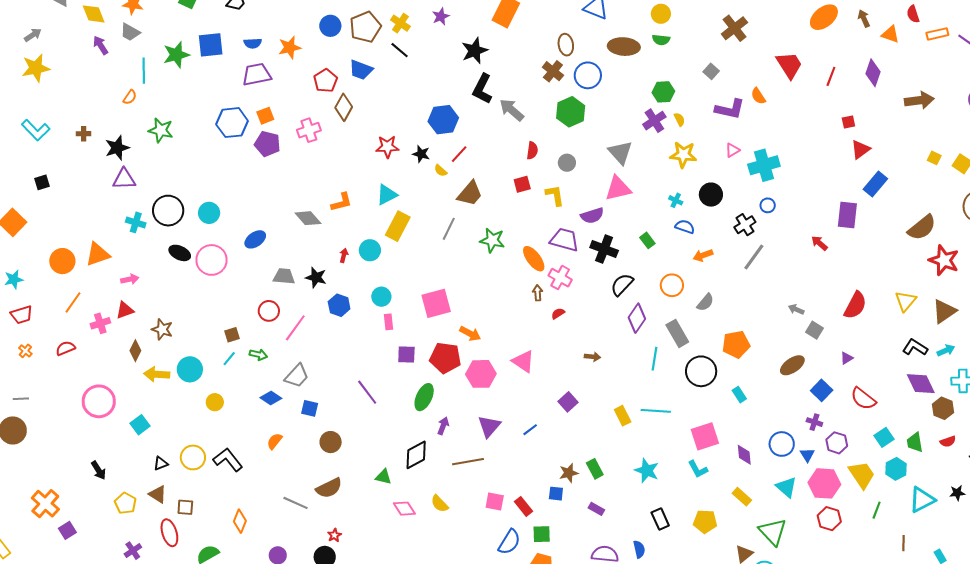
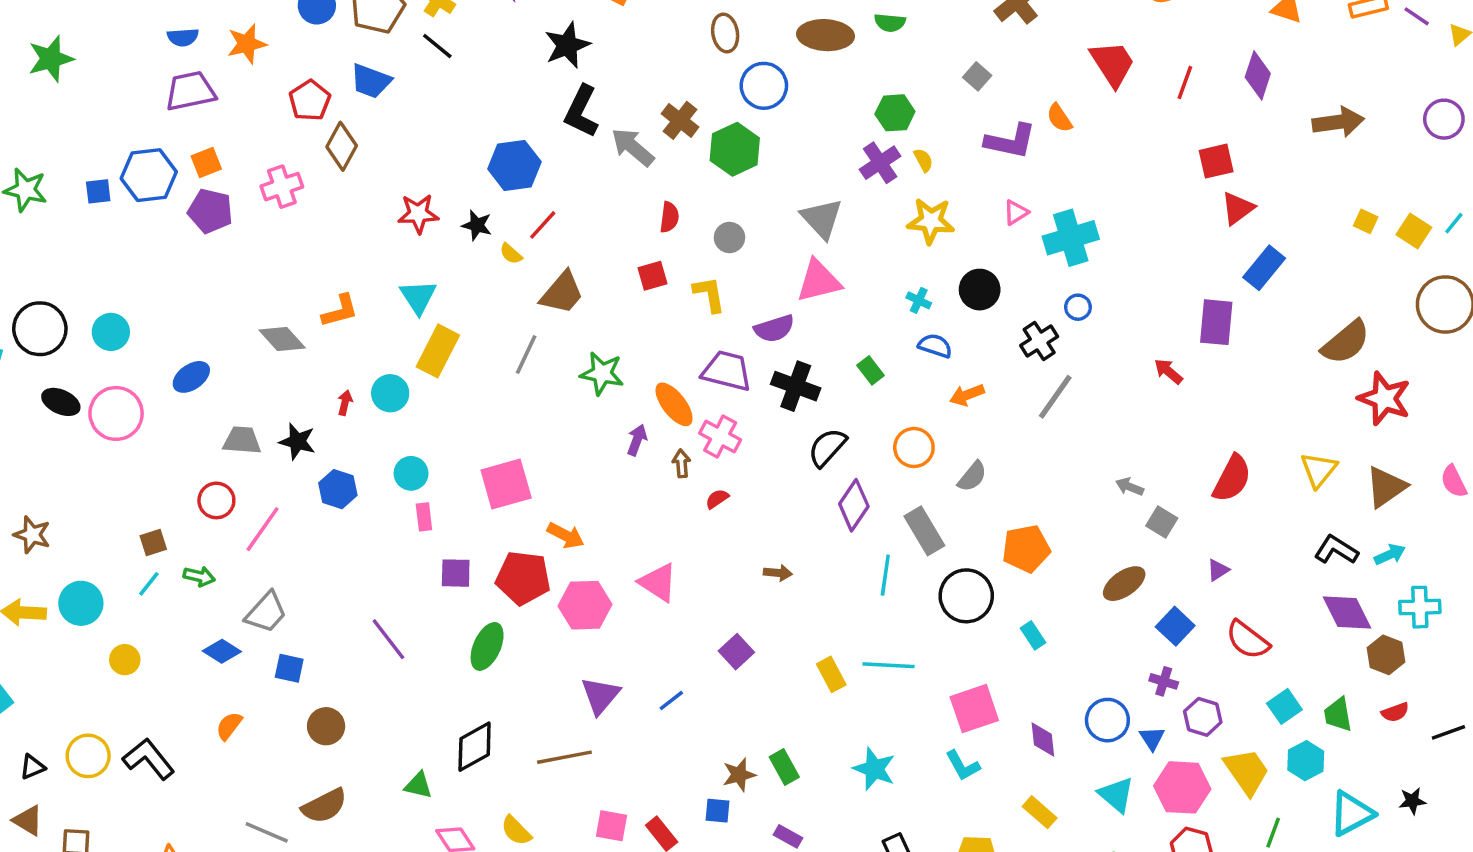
blue square: (211, 45) -> (98, 191), moved, size x0.6
brown cross: (553, 71) -> (680, 120), moved
red square: (848, 122) -> (1216, 161), size x1.5
cyan triangle: (387, 195) -> (418, 297), turned -35
purple arrow: (443, 426) -> (637, 440), moved

